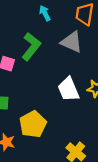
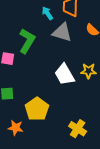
cyan arrow: (45, 13) -> (47, 13), moved

